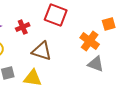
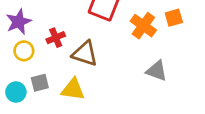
red cross: (23, 27) -> (56, 38), moved
orange cross: (90, 41) -> (143, 26), moved

